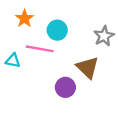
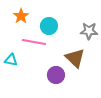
gray star: (104, 36) -> (89, 31), turned 30
cyan triangle: (13, 61) -> (11, 60), moved

